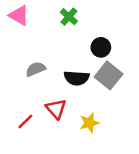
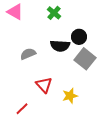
black semicircle: (77, 78) -> (60, 46), moved
red line: (25, 122) -> (22, 109), moved

